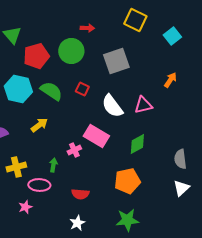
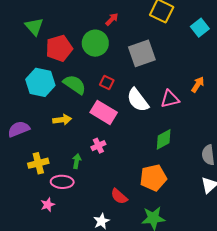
red arrow: (87, 28) -> (112, 19), turned -48
orange arrow: (170, 80) -> (198, 85), moved
yellow arrow: (39, 125) -> (62, 120), turned 30
pink rectangle: (96, 136) -> (104, 112), moved
red semicircle: (80, 194) -> (119, 196), moved, turned 36

